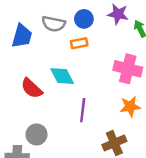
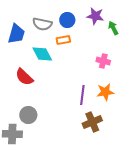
pink cross: (128, 69) -> (103, 61), size x0.6
cyan diamond: (62, 76) -> (42, 54), moved
purple line: (83, 110) -> (82, 95), moved

